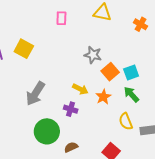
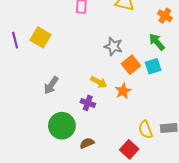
gray arrow: (35, 94) -> (51, 85), size x0.7
green arrow: (131, 94) -> (157, 42), moved
yellow semicircle: (126, 121) -> (145, 130), moved

